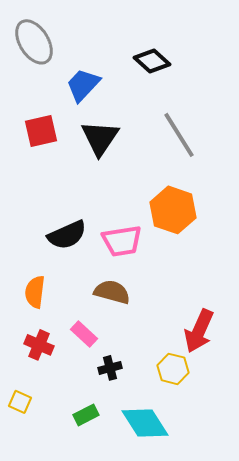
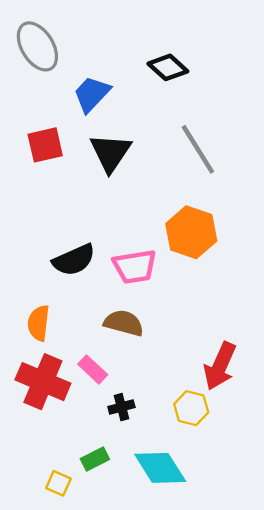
red cross: (39, 345) -> (43, 382), size x1.6
yellow square: (20, 402) -> (58, 483), moved

